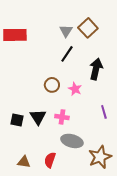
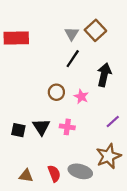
purple line: (104, 112) -> (113, 121), turned 64
gray ellipse: (72, 141) -> (80, 171), moved
brown star: (100, 157) -> (108, 156), moved
red semicircle: (50, 160) -> (54, 174), turned 140

